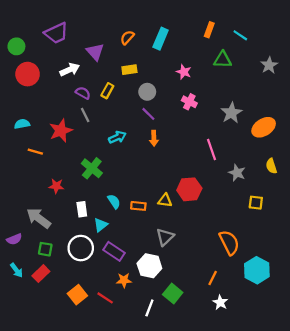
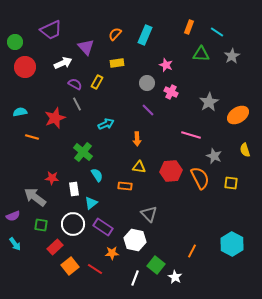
gray star: (269, 65) -> (232, 56), moved
gray circle: (147, 92) -> (147, 83), moved
purple line: (148, 114) -> (148, 110), moved
orange arrow: (154, 138) -> (137, 139), moved
pink line: (211, 149) -> (191, 135), turned -54
red star: (56, 186) -> (52, 178), moved
yellow triangle: (165, 200) -> (139, 167), moved
cyan semicircle: (114, 202) -> (97, 175), moved
gray triangle: (165, 237) -> (149, 214), turned -30
orange semicircle: (229, 243) -> (200, 178), moved
red rectangle: (41, 274) -> (55, 247), moved
white star: (220, 302) -> (175, 277), moved

